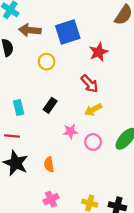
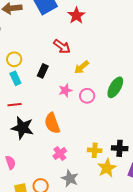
yellow circle: (47, 62) -> (14, 59), moved
red arrow: (90, 84) -> (62, 46), moved
orange semicircle: (49, 164) -> (52, 123), size x1.5

